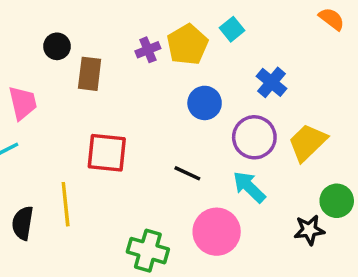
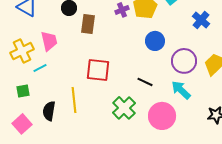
blue cross: (271, 82) -> (201, 20), moved
green cross: (148, 251) -> (124, 108), moved, turned 30

